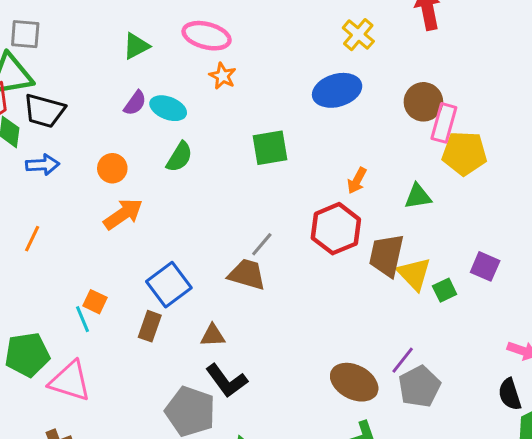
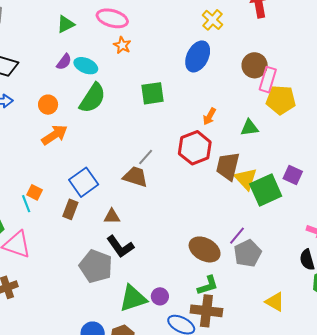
blue ellipse: (337, 90) -> (198, 56), turned -48
green semicircle: (179, 157) -> (93, 98), size x1.5
green square: (445, 290) -> (266, 190), size x2.0

